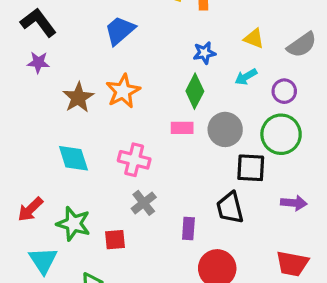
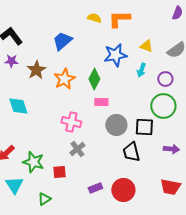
blue star: (204, 53) -> (115, 55), size x1.6
cyan arrow: (246, 77) -> (141, 70), turned -40
green diamond: (195, 91) -> (94, 79), moved
brown star: (78, 98) -> (36, 70), moved
gray circle: (225, 129) -> (116, 125), moved
cyan diamond: (73, 158) -> (18, 106), moved
purple rectangle: (188, 228) -> (95, 188), moved, turned 64

